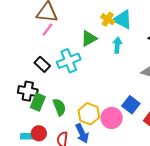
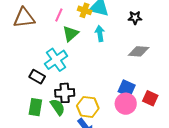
pink line: (47, 30) -> (59, 15), moved
black rectangle: (42, 64) -> (37, 77), moved
black cross: (28, 91) -> (65, 93), moved
pink circle: (112, 118) -> (126, 104), moved

